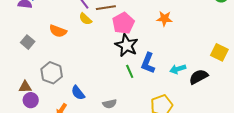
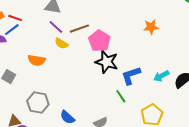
orange star: (164, 19) -> (151, 27), moved
blue L-shape: (148, 63) -> (131, 75), turned 60
green line: (130, 71) -> (121, 96), moved

